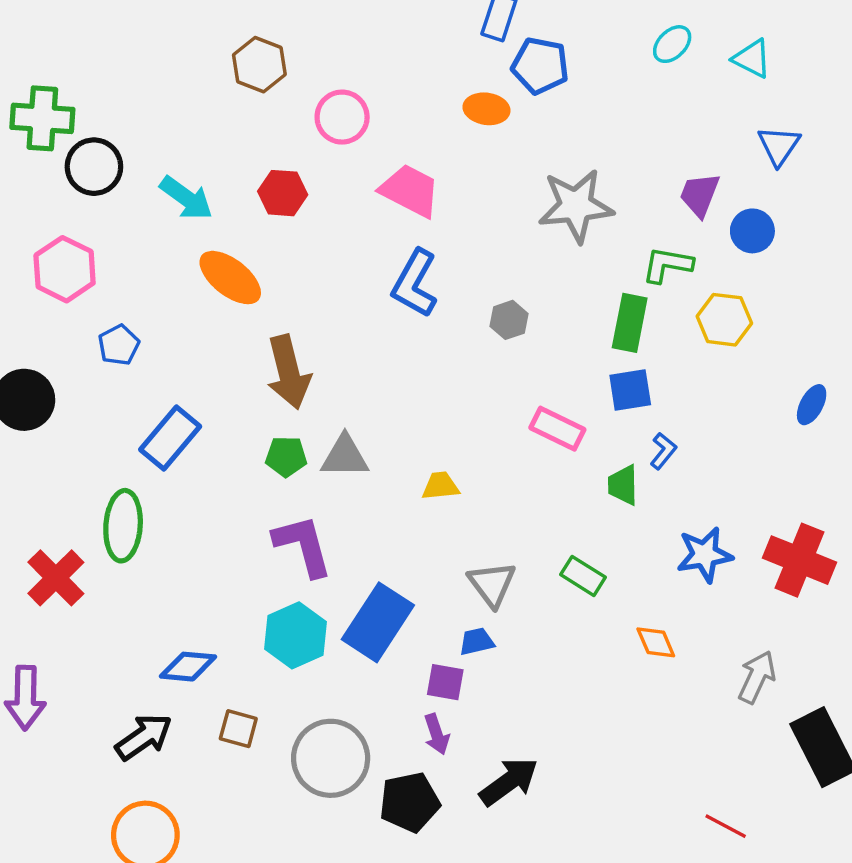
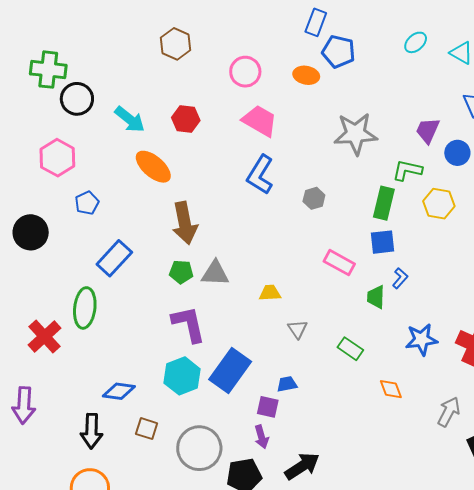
pink circle: (342, 117) -> (245, 72), moved
gray triangle: (492, 584) -> (298, 329), moved, size x0.7
black arrow: (144, 737) -> (91, 431), turned 124

